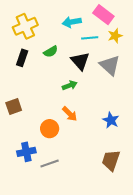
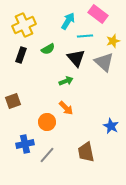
cyan arrow: (72, 22) -> (68, 21), turned 132
yellow star: (115, 36) -> (113, 41), moved
blue star: (111, 120) -> (111, 126), moved
brown trapezoid: (111, 160) -> (86, 152), moved, turned -30
gray line: (50, 163) -> (47, 155), turned -30

